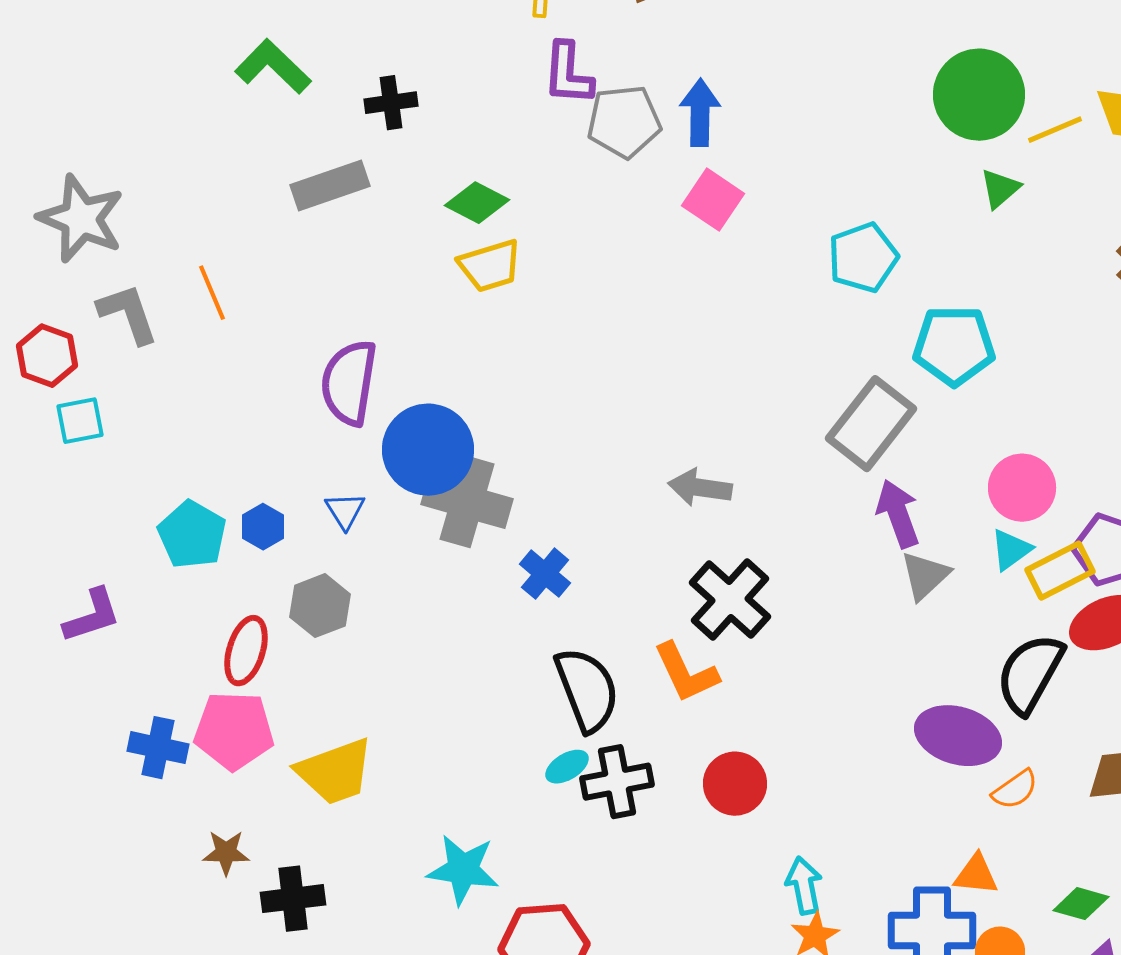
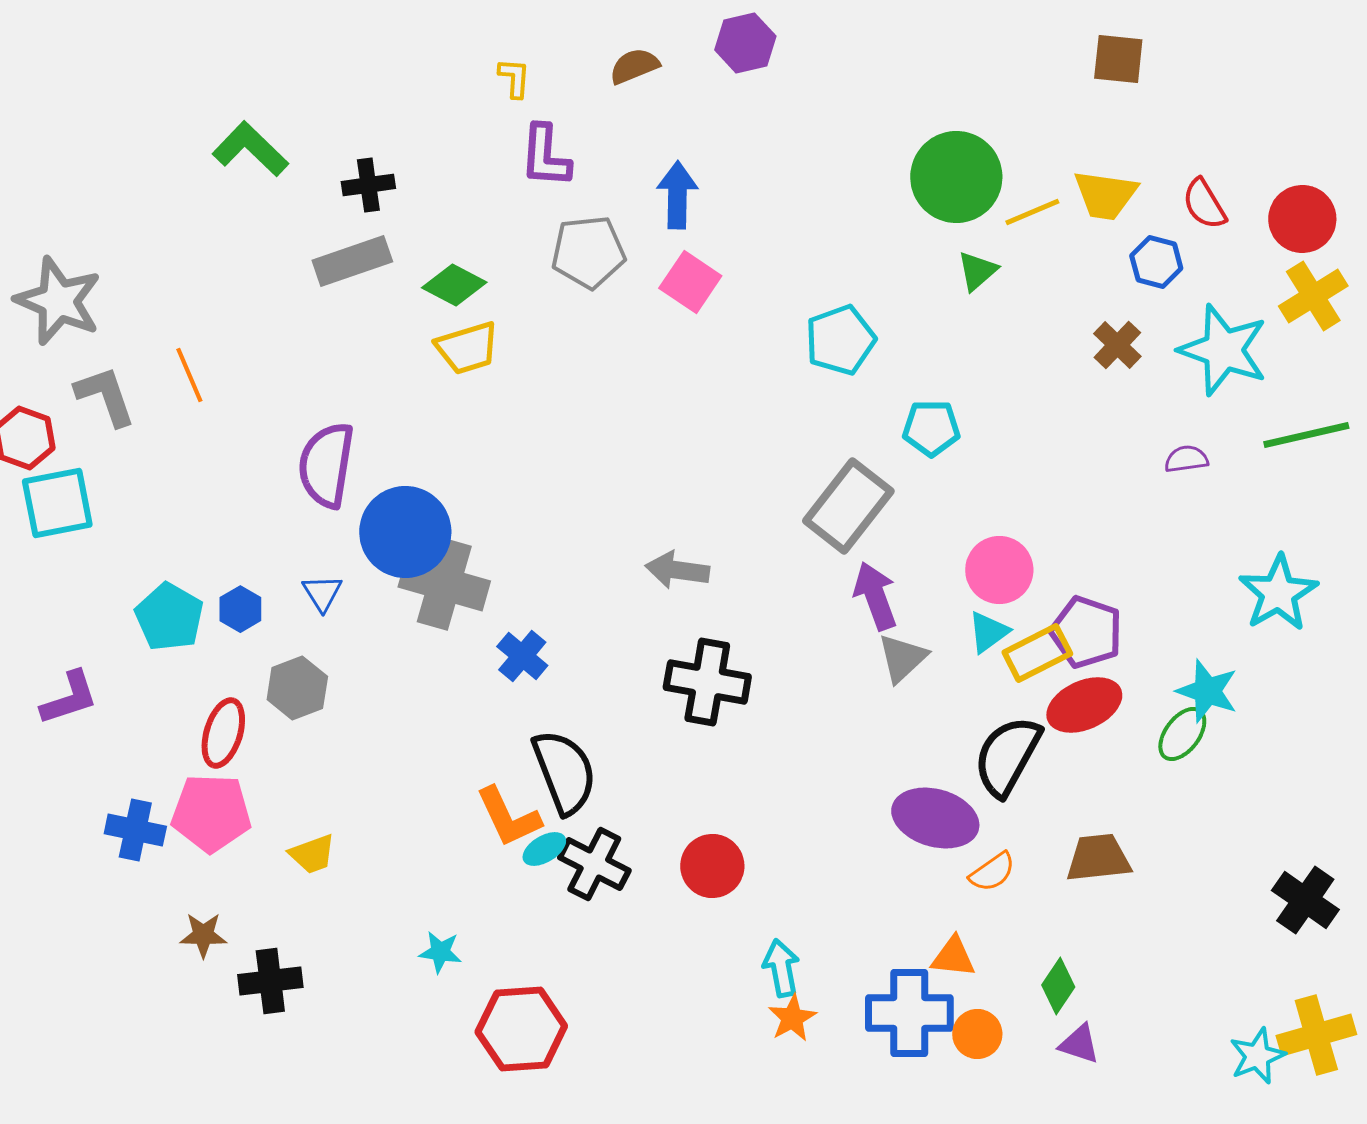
gray pentagon: (624, 122) -> (588, 252), moved
gray rectangle: (330, 186) -> (352, 261), moved
cyan pentagon: (954, 346) -> (931, 428), size x0.7
cyan square: (80, 421) -> (57, 503), size x1.5
black cross: (730, 600) -> (707, 682), turned -32
orange L-shape: (686, 673) -> (508, 817), moved
yellow trapezoid: (335, 772) -> (312, 854), size x0.6
black cross: (617, 782) -> (594, 864), turned 38
cyan star: (463, 870) -> (440, 952), size x0.6
green diamond: (1081, 904) -> (1058, 986), turned -72

